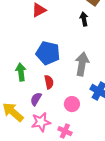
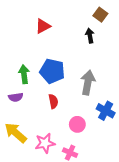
green arrow: (21, 72) -> (24, 74), moved
purple semicircle: (36, 99) -> (16, 97), moved, turned -128

